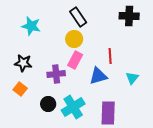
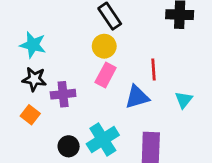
cyan star: (31, 26) -> (33, 45), moved
purple cross: (56, 74) -> (63, 94), moved
black circle: (48, 104) -> (69, 146), moved

